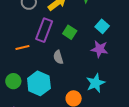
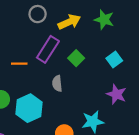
purple star: (100, 49) -> (116, 94), moved

